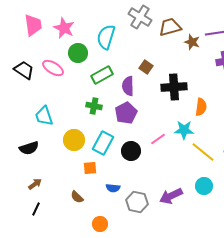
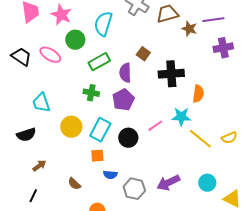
orange square: (90, 168) -> (97, 156), moved
brown arrow: (35, 184) -> (39, 166), moved
cyan circle: (204, 186) -> (207, 183), moved

